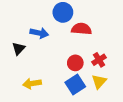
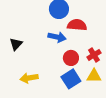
blue arrow: (39, 33) -> (57, 37), moved
yellow triangle: (99, 81) -> (94, 76), turned 49

